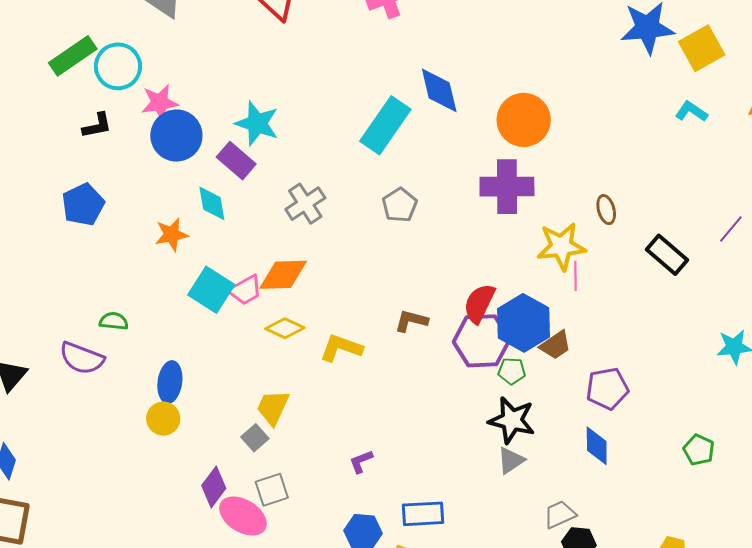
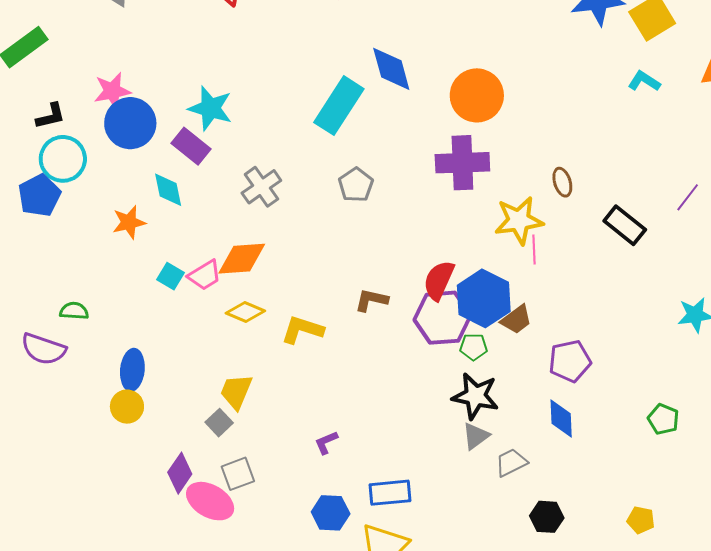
cyan circle: (118, 66) -> (63, 159), moved
cyan square: (211, 290) -> (170, 276), size x0.6
gray trapezoid: (560, 514) -> (511, 462), moved

